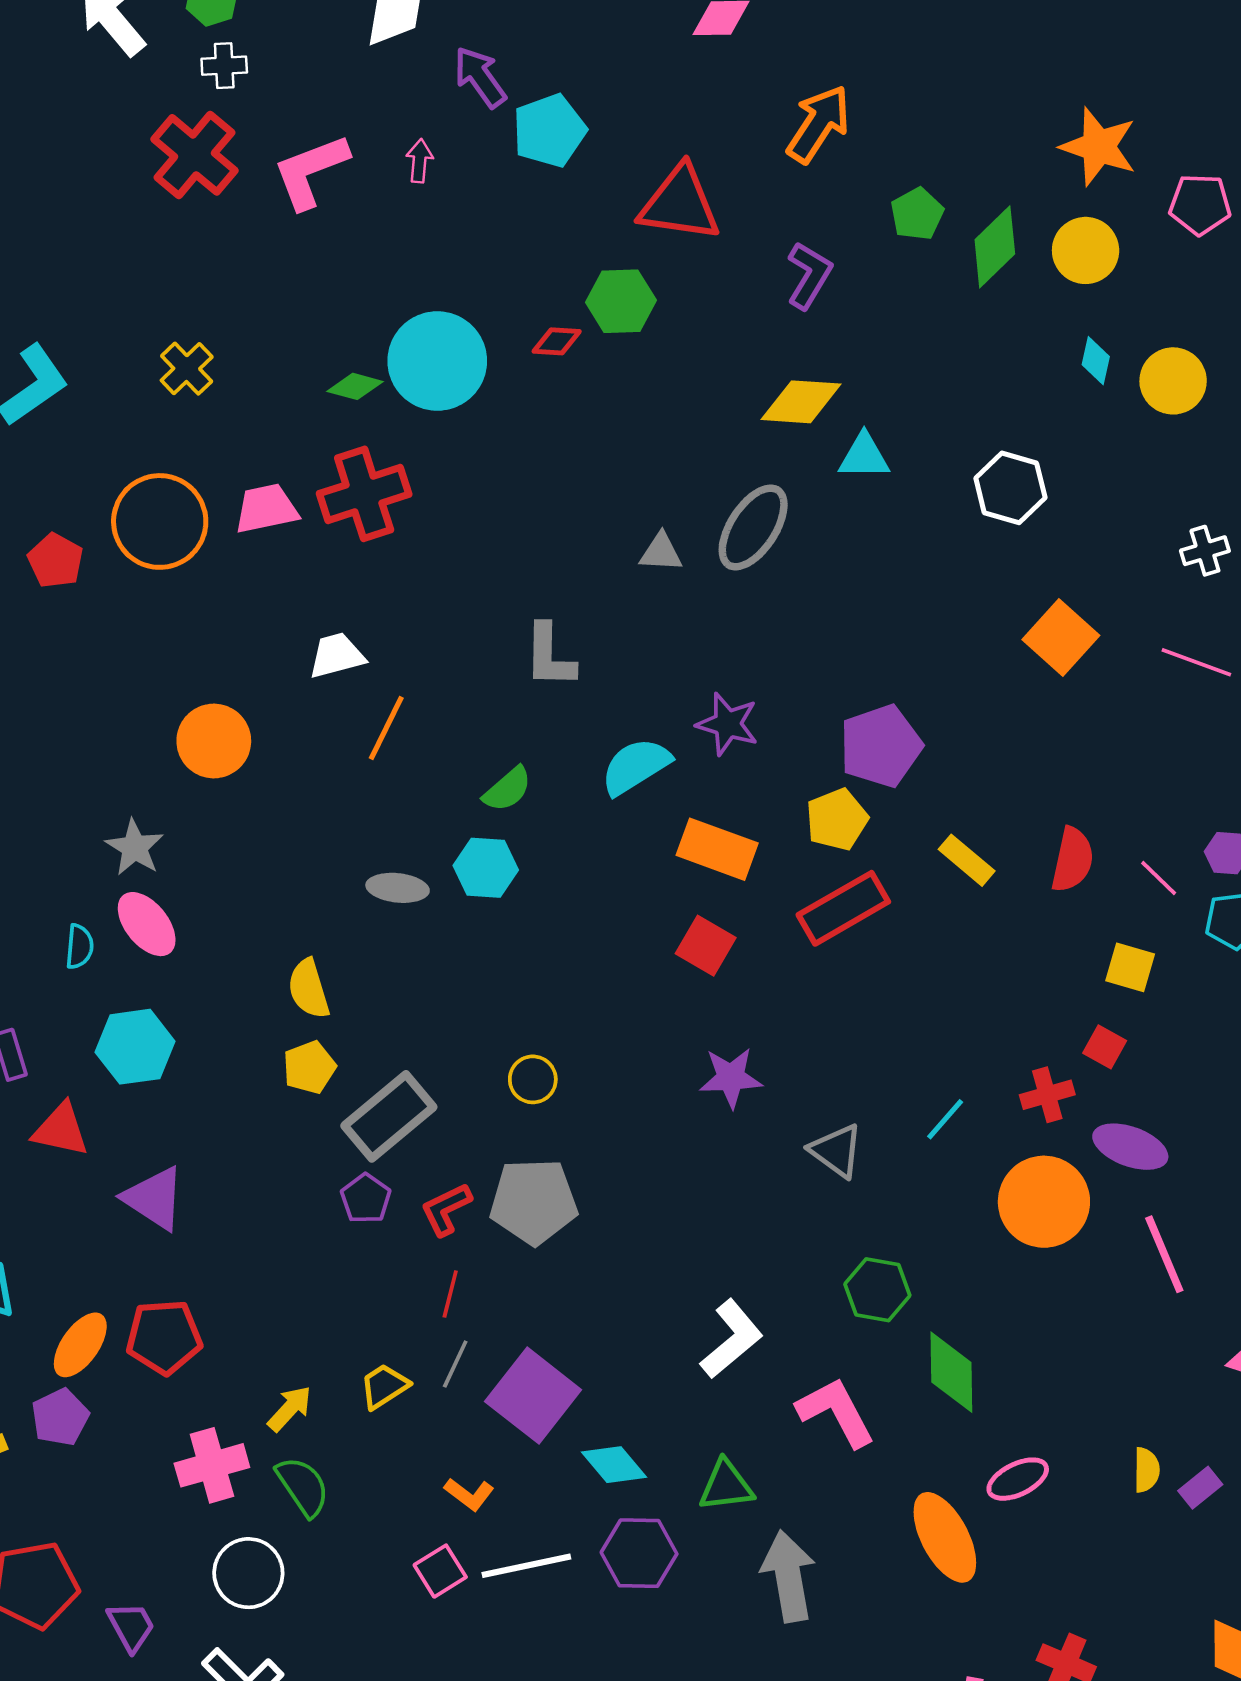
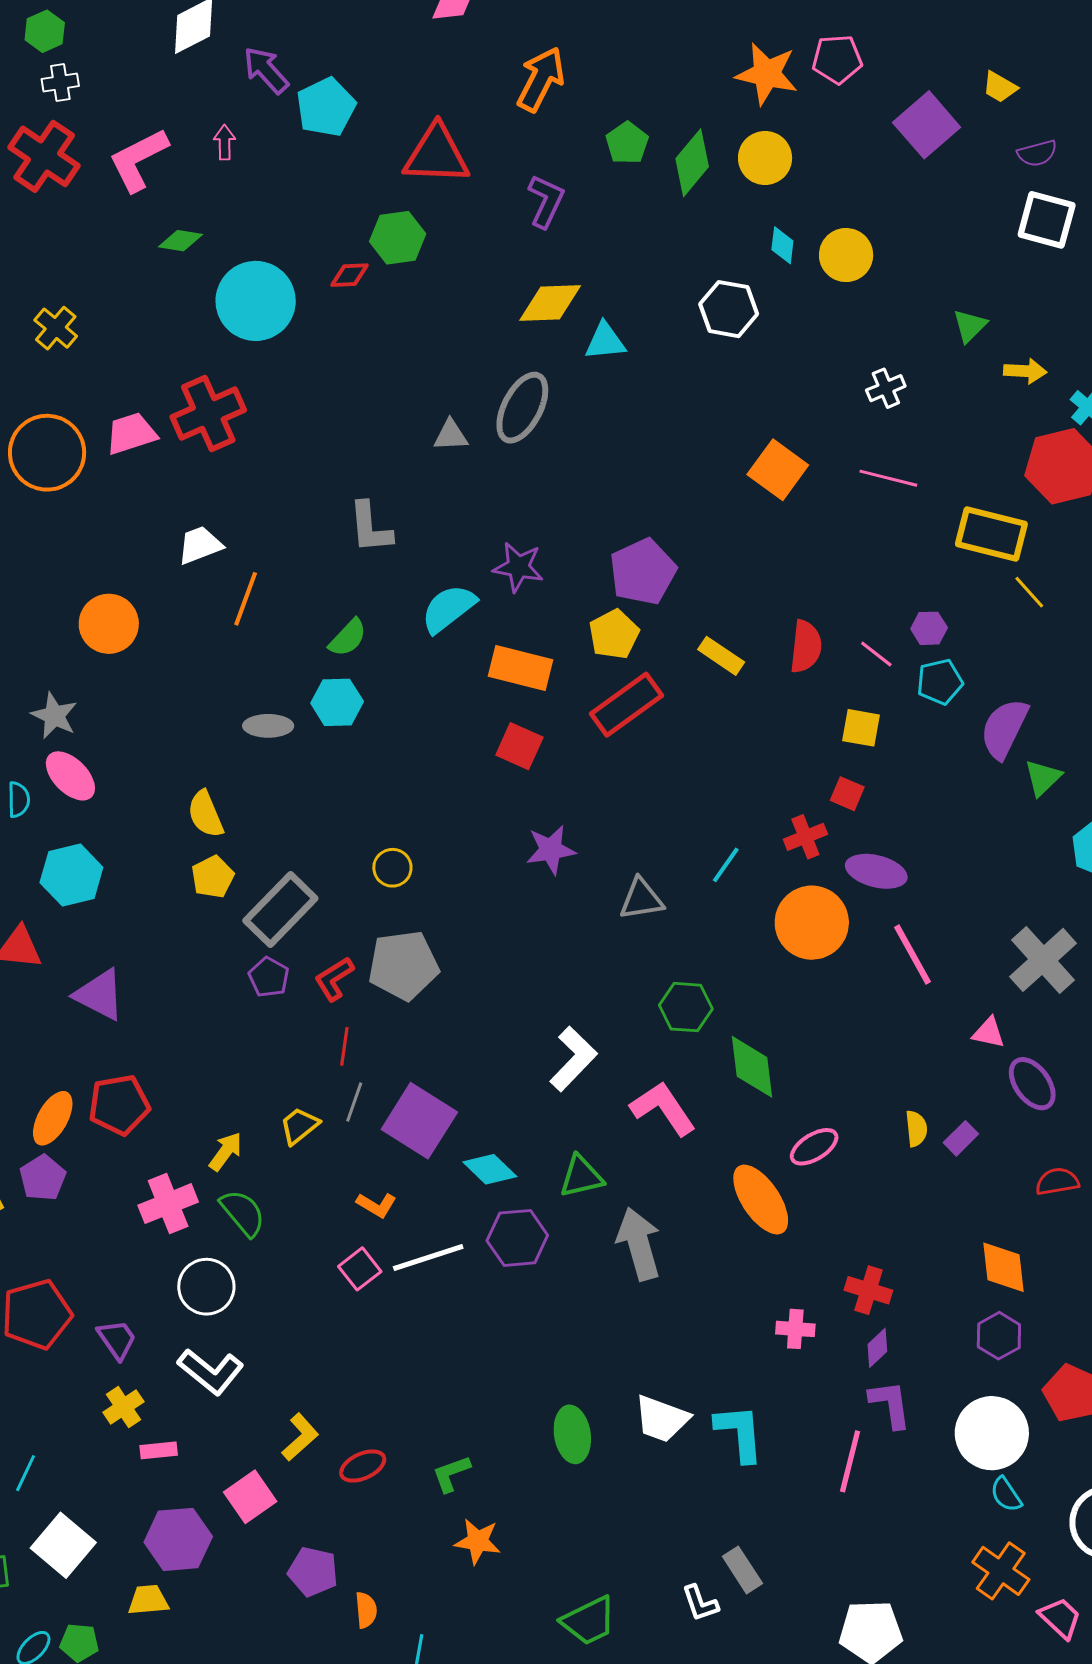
pink pentagon: (1200, 204) -> (837, 59), moved
green diamond: (355, 386) -> (180, 241), moved
white hexagon: (1010, 488) -> (729, 309), moved
gray triangle: (836, 1151) -> (641, 899), turned -39

